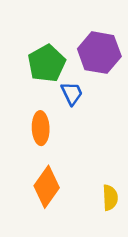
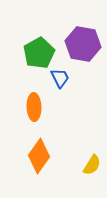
yellow semicircle: (110, 198) -> (92, 165), turned 35

